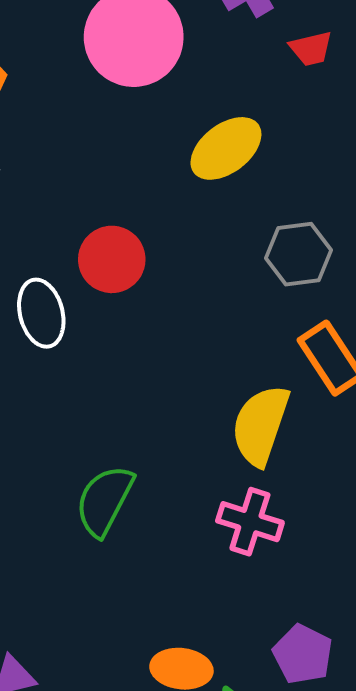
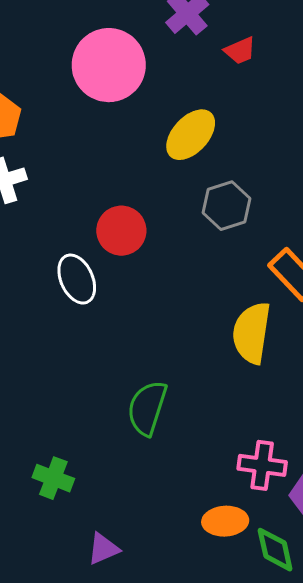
gray hexagon: (298, 254) -> (226, 206), moved
pink cross: (250, 522) -> (262, 465), moved

